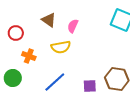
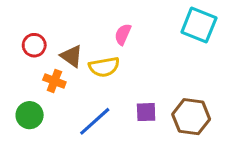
brown triangle: (49, 20) -> (71, 56), moved
purple square: (90, 86) -> (146, 112), moved

